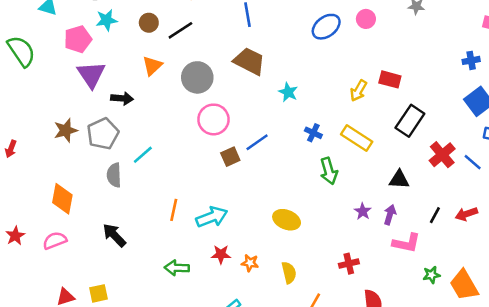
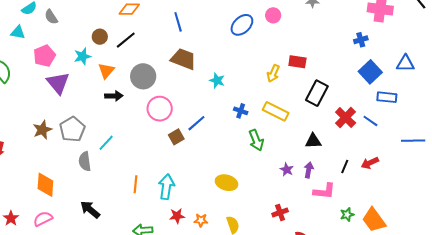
cyan star: (107, 20) -> (82, 56), moved
black arrow: (122, 98) -> (114, 96), moved
cyan arrow: (212, 217) -> (166, 187), turned -55

